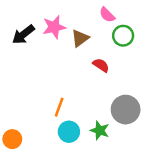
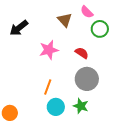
pink star: (54, 27) -> (49, 50), moved
brown triangle: (80, 38) -> (65, 20), moved, turned -35
gray circle: (126, 110) -> (87, 79), moved

